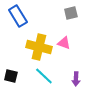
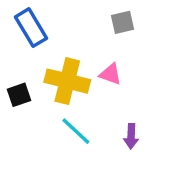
black square: (11, 76) -> (19, 95), moved, turned -32

